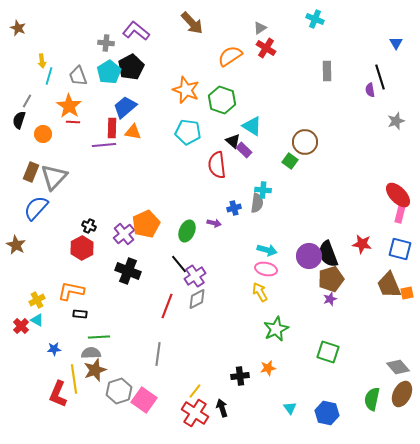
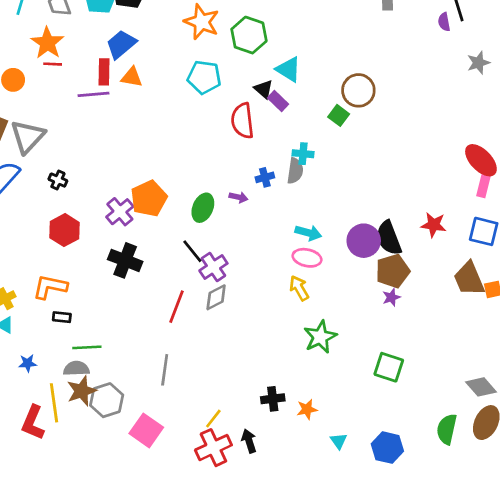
black cross: (89, 226) -> (58, 180), moved
orange star: (268, 368) -> (307, 409), moved
gray hexagon: (119, 391) -> (107, 400), moved
red cross: (195, 413) -> (213, 448), turned 32

